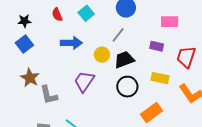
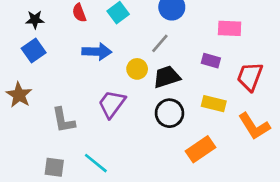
brown star: (30, 78) -> (19, 95), moved

